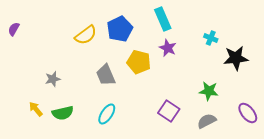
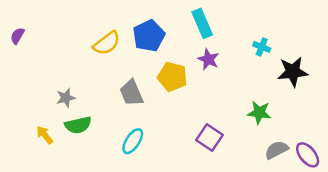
green semicircle: (63, 113) -> (78, 125), moved
purple ellipse: (248, 113) -> (308, 155), moved
gray semicircle: (207, 121) -> (277, 150), moved

